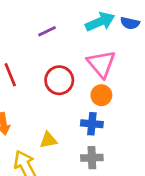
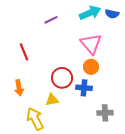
red circle: (59, 80) -> (62, 78), moved
gray cross: (92, 158) -> (105, 113), moved

